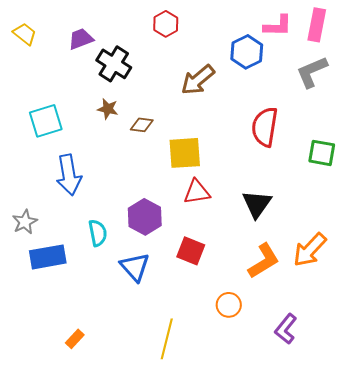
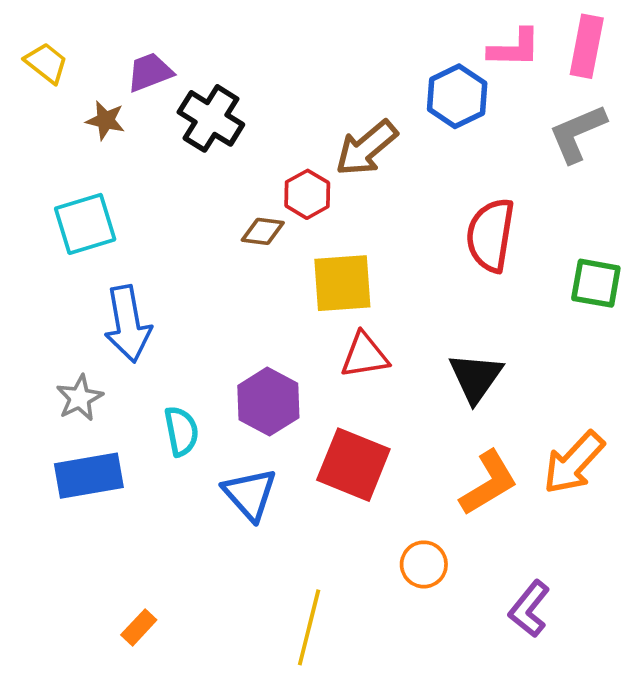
red hexagon: (166, 24) -> (307, 194), moved
brown star: (108, 109) -> (105, 120), moved
gray star: (25, 222) -> (80, 398), moved
red square: (191, 251) -> (353, 465), size x1.4

